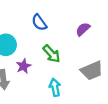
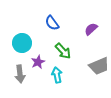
cyan arrow: (55, 87) -> (57, 75), moved

